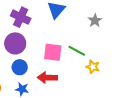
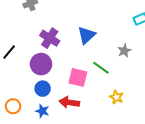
green line: (77, 51) -> (101, 68), moved

